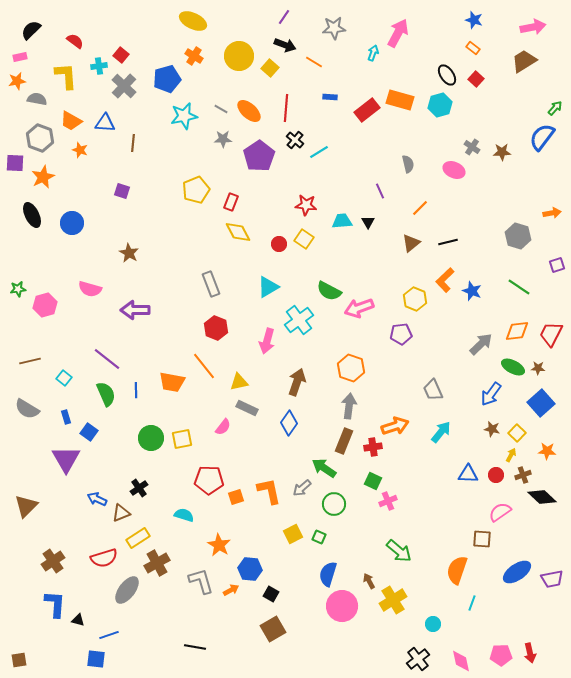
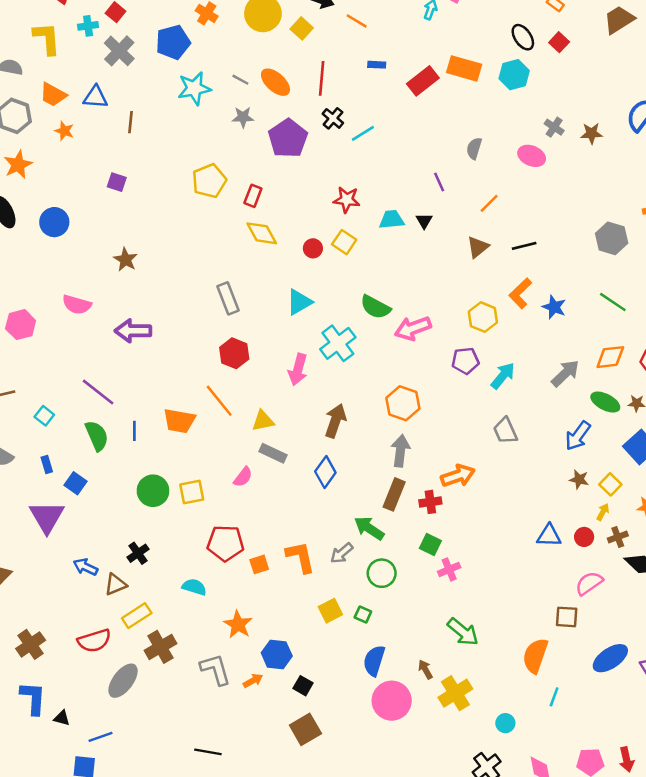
gray semicircle: (408, 164) -> (474, 148), turned -150
cyan arrow: (441, 432) -> (503, 376), moved

